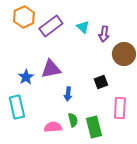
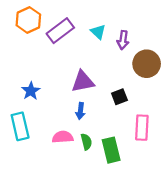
purple triangle: (51, 69) -> (83, 81), moved
pink semicircle: (53, 127) -> (63, 137), moved

